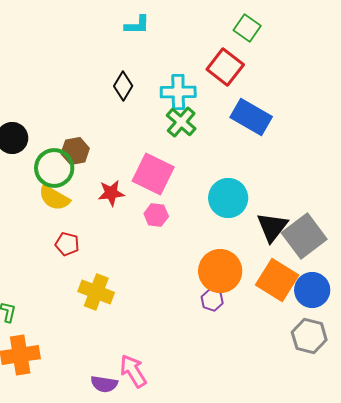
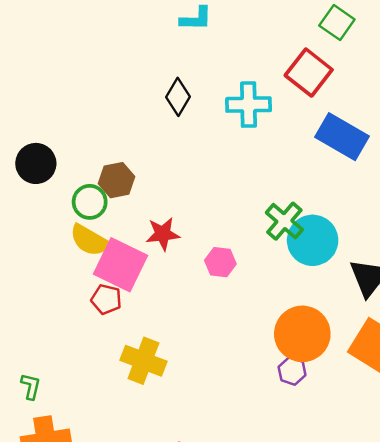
green cross: (181, 122) -> (284, 221), moved
green circle: (54, 168) -> (90, 202), size x0.7
pink square: (153, 174) -> (120, 265), moved

